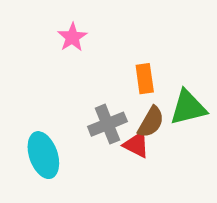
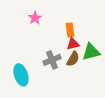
orange rectangle: (145, 79) -> (70, 30), moved
red triangle: (136, 145) -> (73, 44), moved, turned -40

